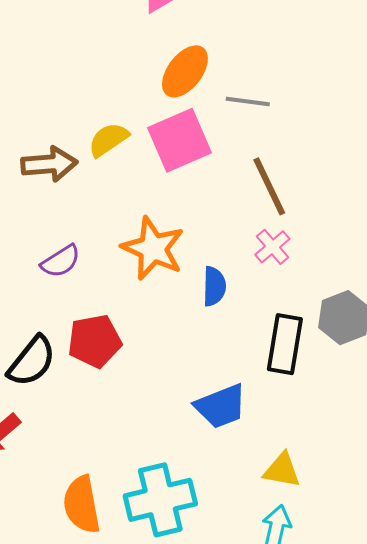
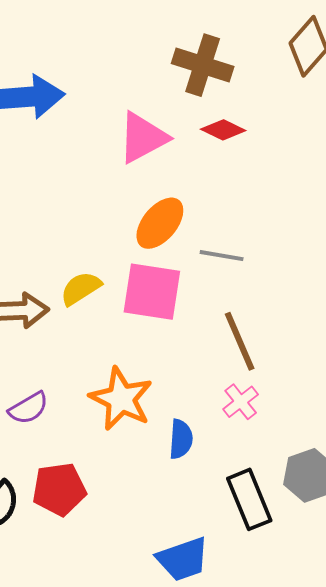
pink square: (180, 140) -> (152, 292), turned 30
black rectangle: (285, 344) -> (249, 499), turned -34

